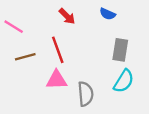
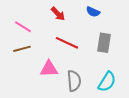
pink line: (14, 27) -> (23, 27), moved
red line: (58, 50) -> (67, 43), moved, turned -45
cyan semicircle: (124, 81) -> (107, 82), moved

